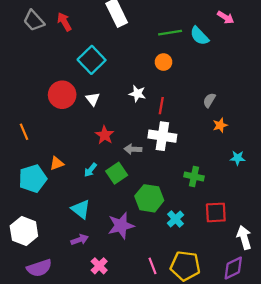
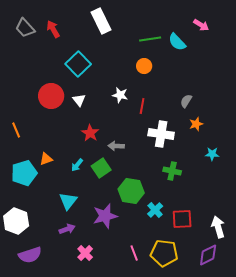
white cross: (162, 136) -> (161, 134), moved
cyan triangle: (81, 209) -> (68, 201), turned 30
red square: (216, 212) -> (182, 219), moved

